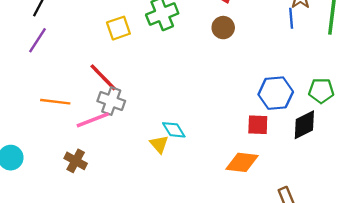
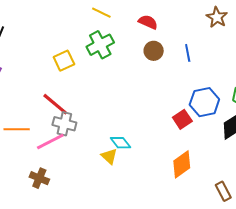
blue line: (291, 18) -> (188, 53), moved
red square: (258, 125) -> (182, 119), moved, turned -30
orange diamond: (242, 162) -> (182, 164), turned -36

